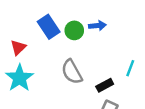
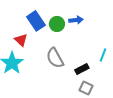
red triangle: (18, 47) -> (21, 40), moved, turned -32

